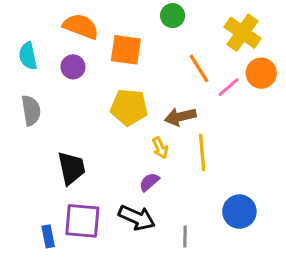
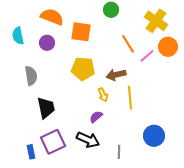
gray semicircle: (31, 110) -> (31, 76), moved
purple square: (82, 221) -> (53, 142), turned -30

